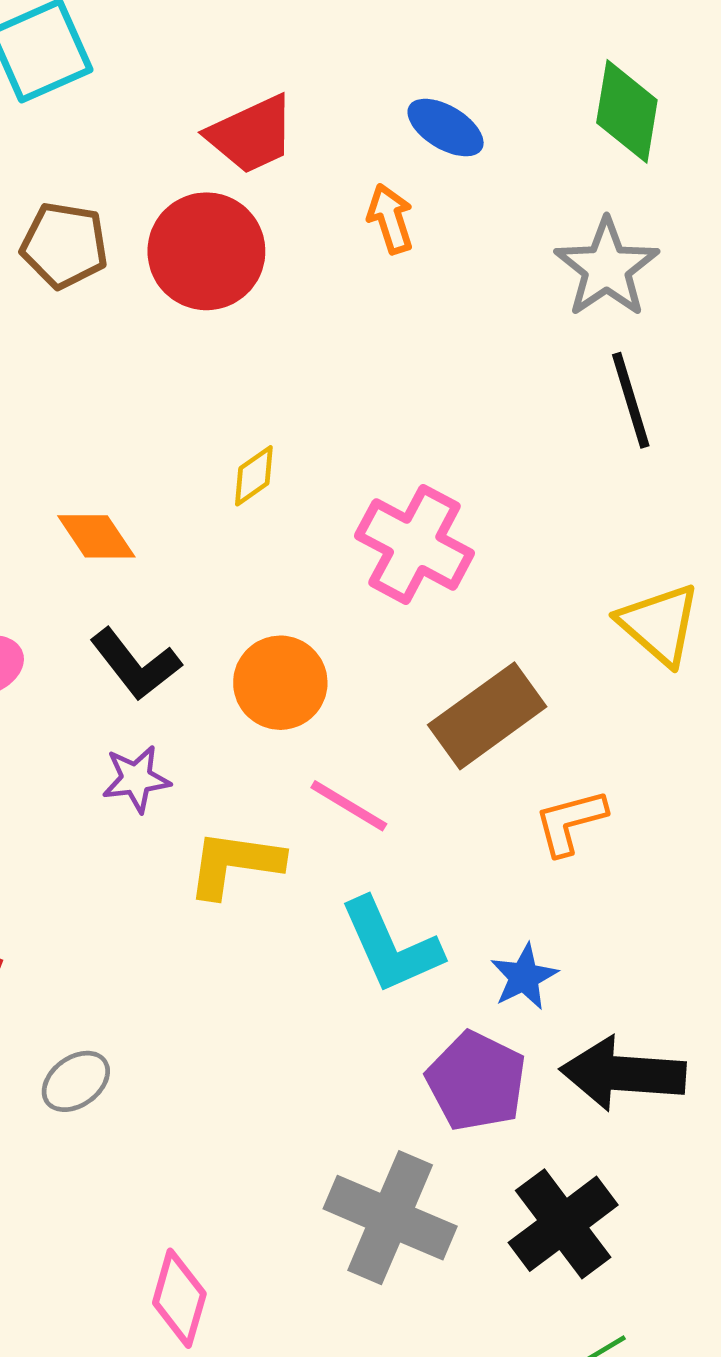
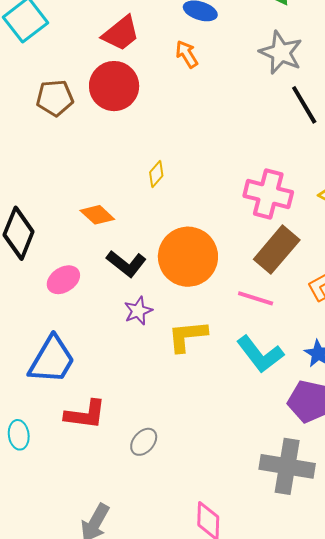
pink cross: (415, 544) -> (268, 194), moved
orange circle: (280, 683) -> (188, 257), size x1.5
pink line: (349, 806) -> (256, 298), moved

